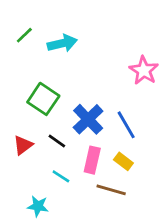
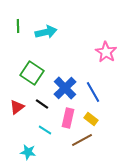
green line: (24, 35) -> (18, 26), turned -48
brown line: (111, 190) -> (82, 140), turned -45

